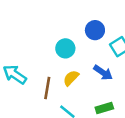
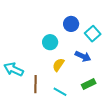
brown line: (47, 88) -> (35, 84), moved

